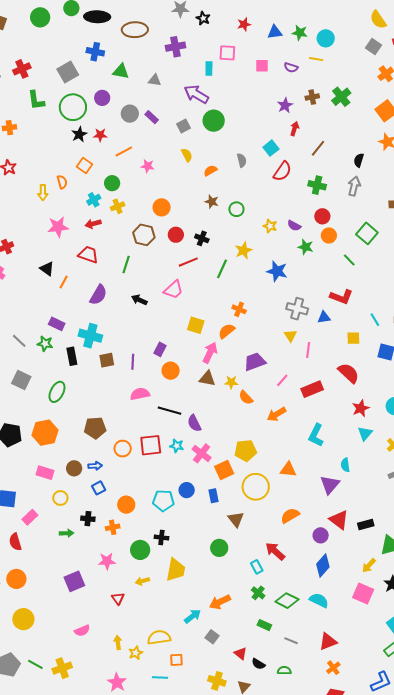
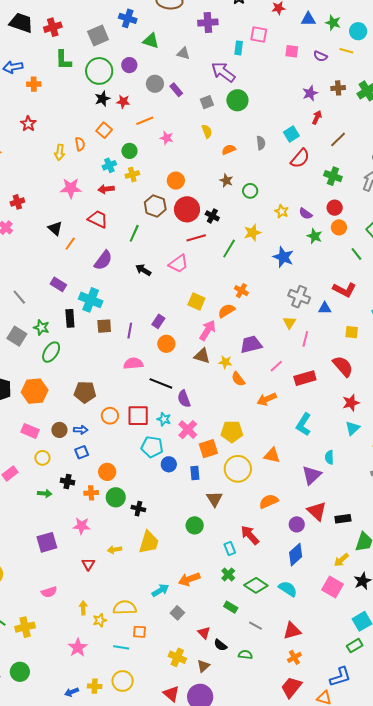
red circle: (176, 235) -> (187, 209), size x1.6
green star: (45, 344) -> (41, 327), moved
cyan pentagon: (163, 501) -> (152, 447), moved
green circle: (140, 550) -> (116, 497), moved

